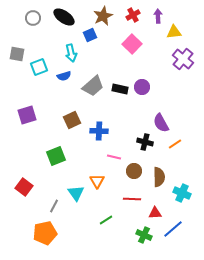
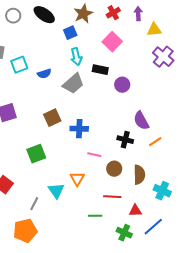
cyan arrow: (71, 53) -> (76, 57), moved
black rectangle: (120, 89) -> (100, 70), moved
green line: (106, 220) -> (95, 216), moved, turned 32

